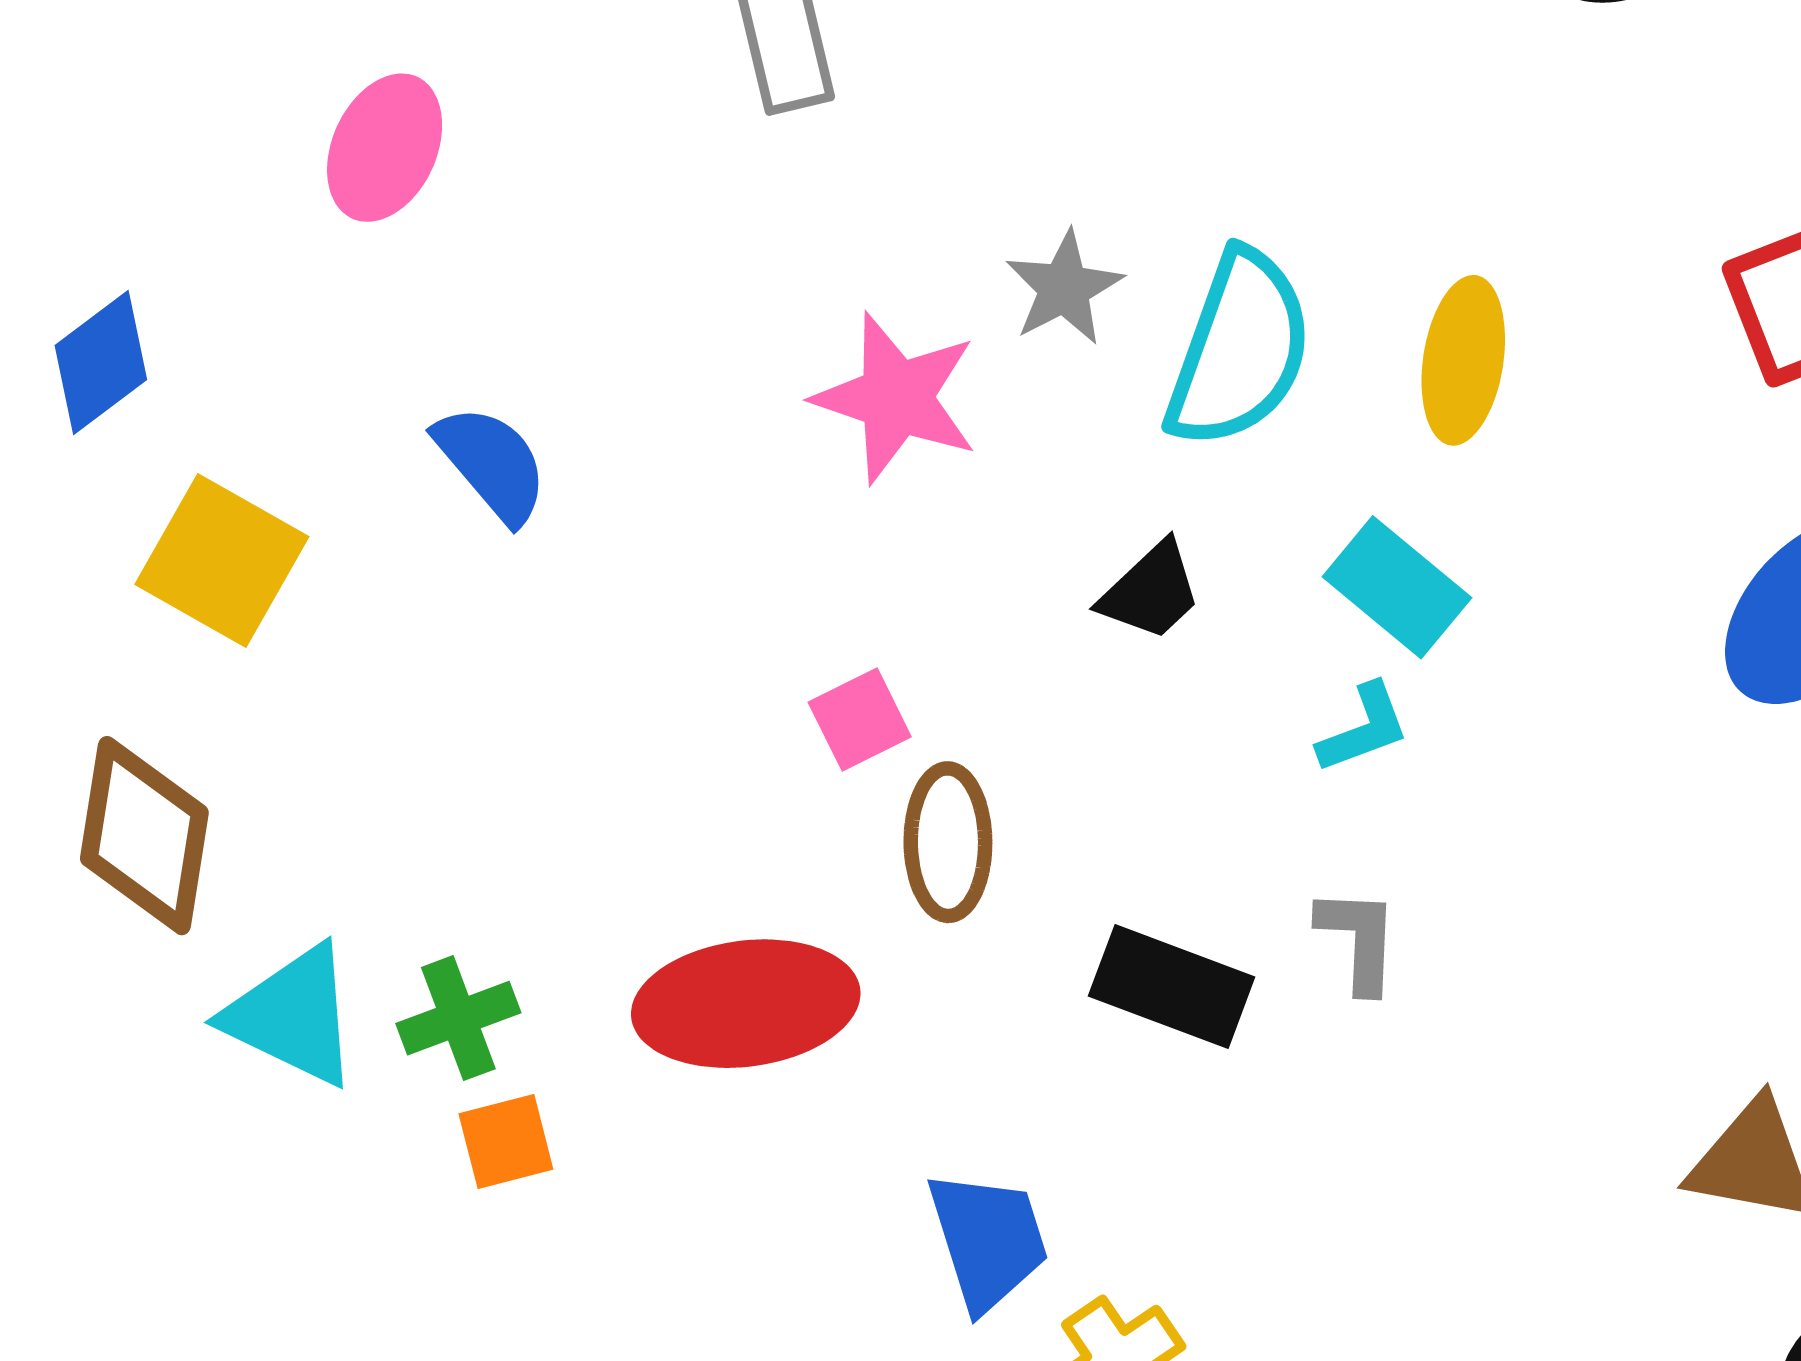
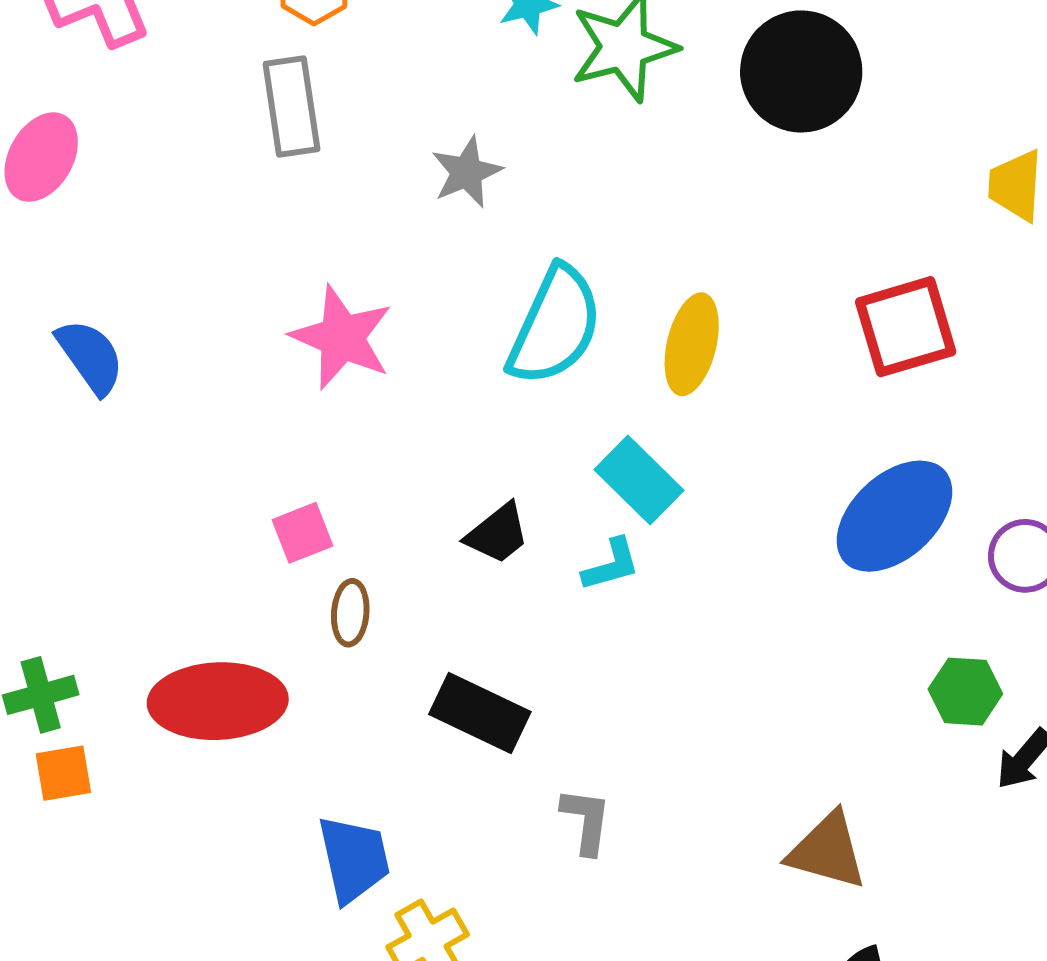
gray star: (1064, 288) -> (467, 172), moved
black trapezoid: (1151, 591) -> (498, 534), moved
brown ellipse: (948, 842) -> (350, 613), size x0.7
gray L-shape: (1358, 940) -> (586, 821), moved

